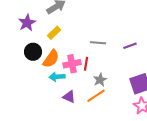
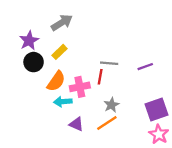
black circle: (33, 52) -> (34, 62), moved
red line: (86, 64) -> (100, 77), moved

